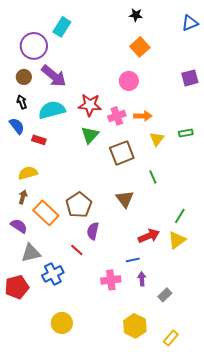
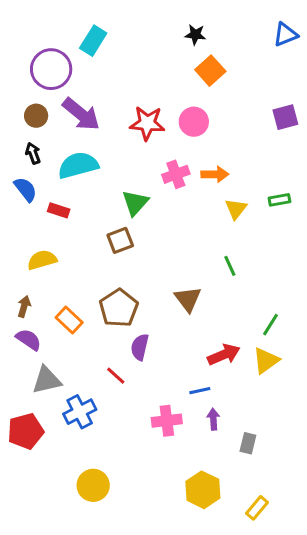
black star: (136, 15) -> (195, 35), moved
red star: (90, 105) -> (147, 123), moved
brown square: (122, 153) -> (120, 240), moved, size x0.7
brown arrow: (23, 197) -> (24, 307), moved
orange rectangle: (46, 213) -> (69, 320), size x0.7
gray rectangle: (165, 295) -> (248, 443), turned -32

